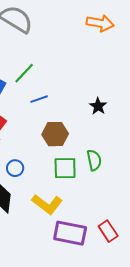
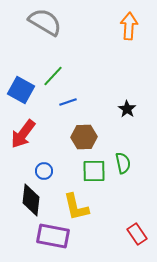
orange arrow: (100, 23) -> (129, 26), turned -96
yellow L-shape: (47, 204) -> (76, 207), turned 40
purple rectangle: (70, 233) -> (53, 236), moved

